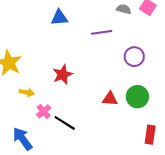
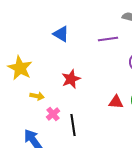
blue triangle: (59, 18) -> (61, 34), moved, turned 36
black line: (65, 123) -> (73, 125), turned 50

